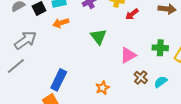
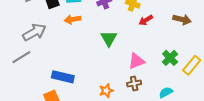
green cross: (160, 48) -> (170, 58), turned 35
brown cross: (141, 77) -> (134, 83), moved, turned 32
blue rectangle: (59, 80) -> (63, 77), turned 70

